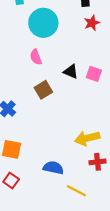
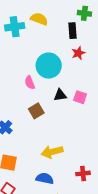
cyan circle: (43, 23) -> (49, 66), moved
black triangle: (71, 72) -> (60, 95), turned -32
yellow arrow: (87, 138) -> (52, 152), moved

